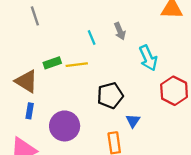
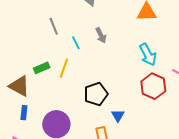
gray line: (35, 16) -> (54, 26), moved
cyan arrow: (148, 58) -> (148, 55), moved
yellow line: (77, 65) -> (64, 68), turned -60

